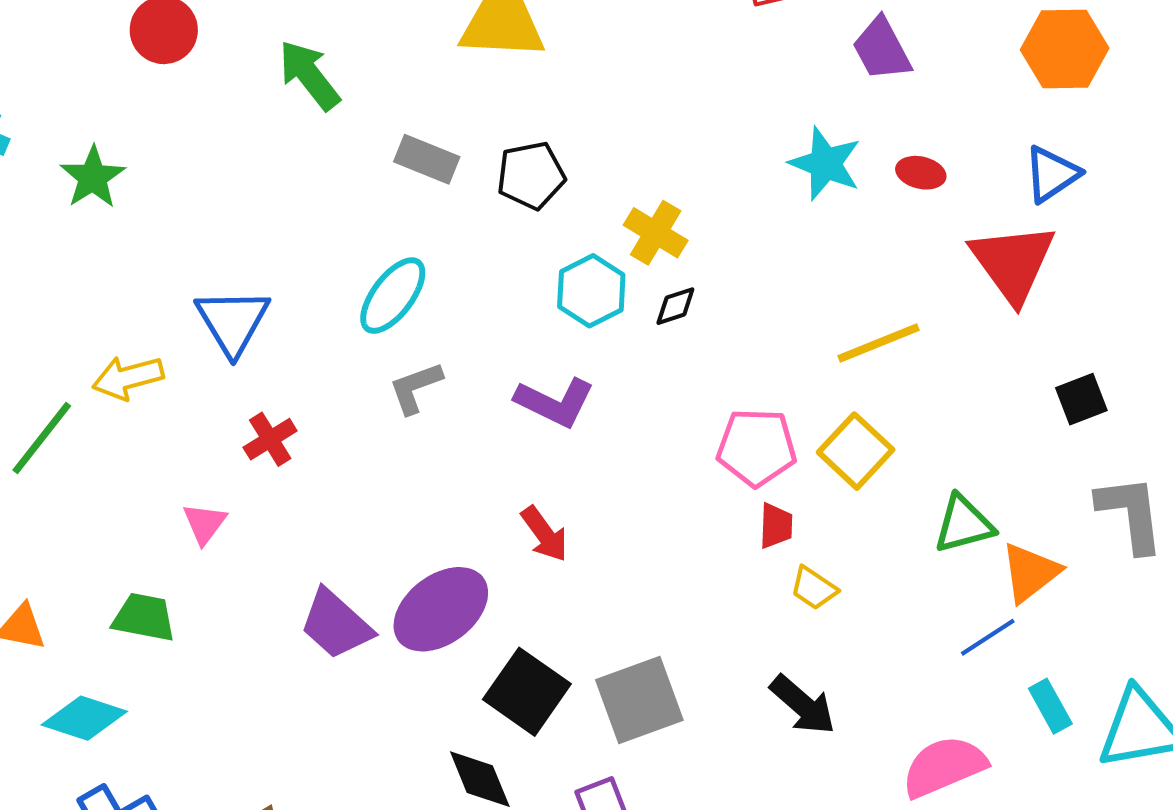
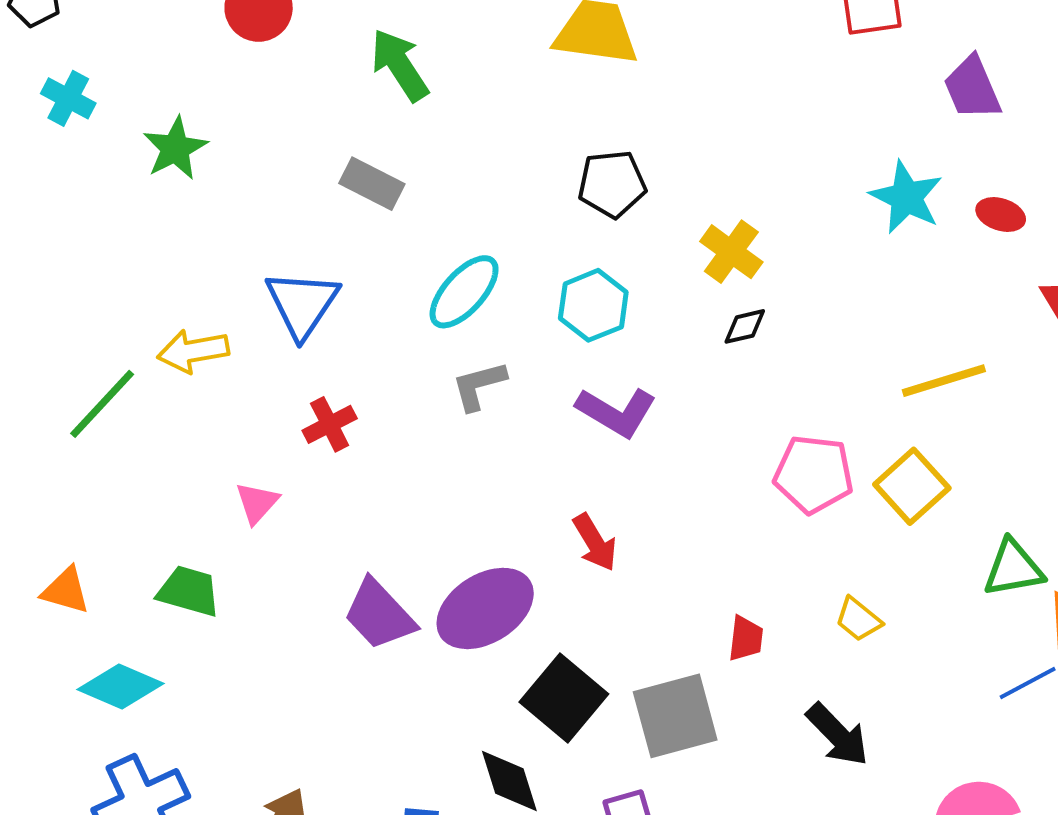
gray rectangle: (427, 159) -> (372, 184), moved
cyan hexagon: (591, 291) -> (593, 305), moved
red trapezoid: (776, 526) -> (746, 638), moved

